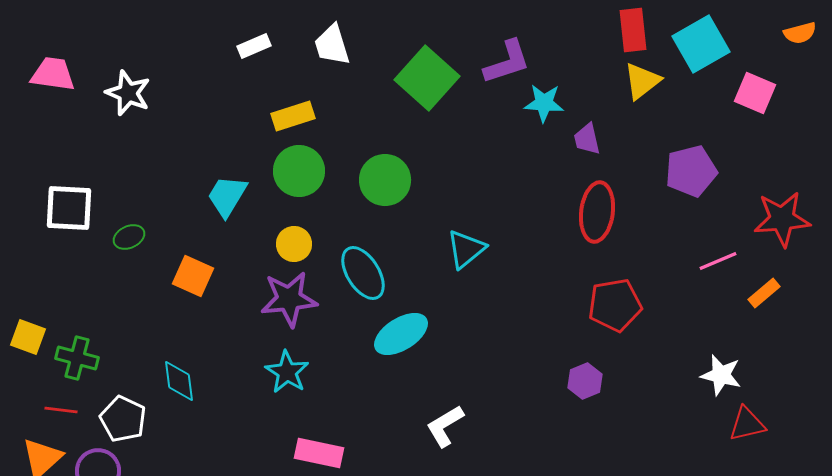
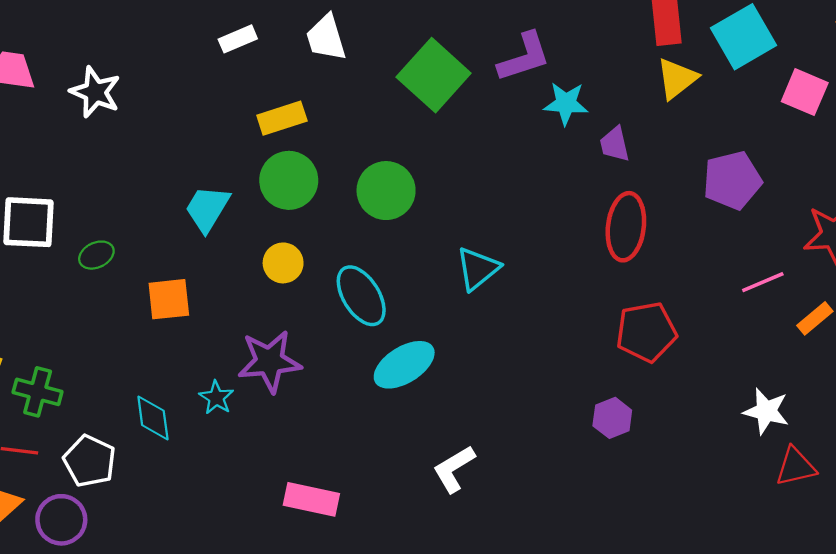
orange square: (193, 276) -> (169, 299), turned -30
purple star: (289, 299) -> (270, 361), moved
cyan star: (287, 372) -> (216, 398), moved, size x0.7

